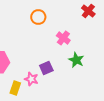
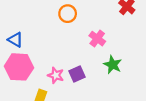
pink star: (31, 79) -> (56, 75), moved

